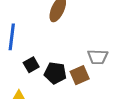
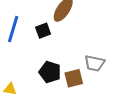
black square: (31, 65) -> (43, 31), moved

